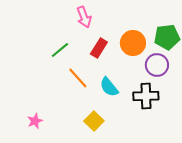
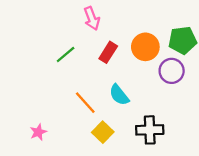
orange line: (78, 78) -> (85, 103), moved
black cross: (146, 96) -> (150, 130), moved

